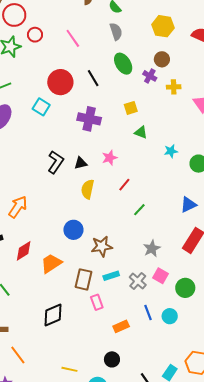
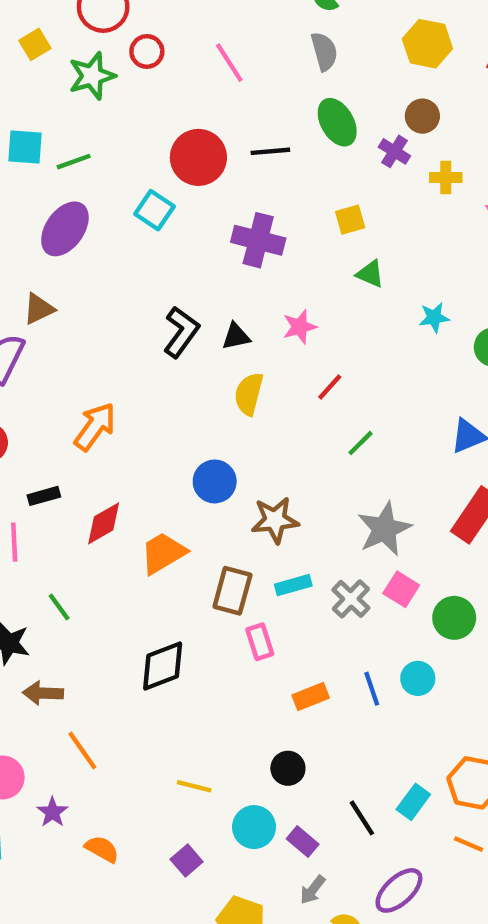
black line: (93, 78) -> (270, 151), turned -66
gray star: (152, 248) -> (384, 529), size x1.4
blue line: (148, 312) -> (372, 689), moved

